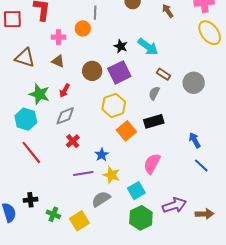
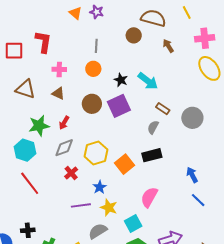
orange circle: (83, 28) -> (93, 69), moved
green star: (39, 94) -> (39, 126), turned -30
yellow hexagon: (114, 106) -> (96, 153), moved

